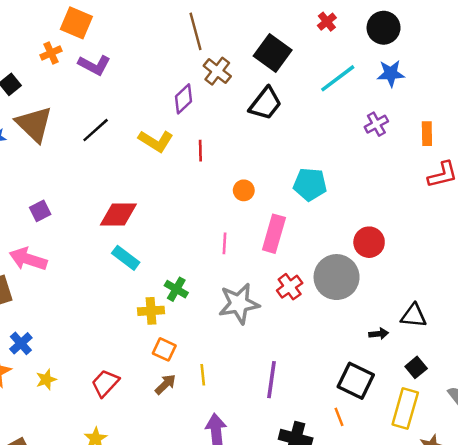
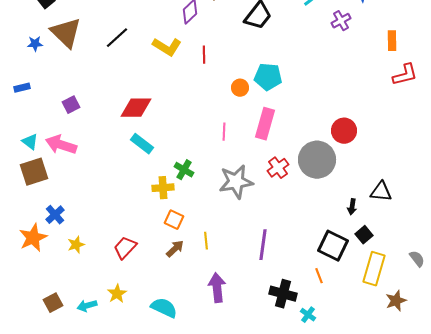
purple cross: (376, 124) -> (341, 21), moved
cyan pentagon: (310, 184) -> (268, 77), moved
black arrow: (379, 334) -> (352, 207), turned 105
black square: (416, 367) -> (364, 235), moved

